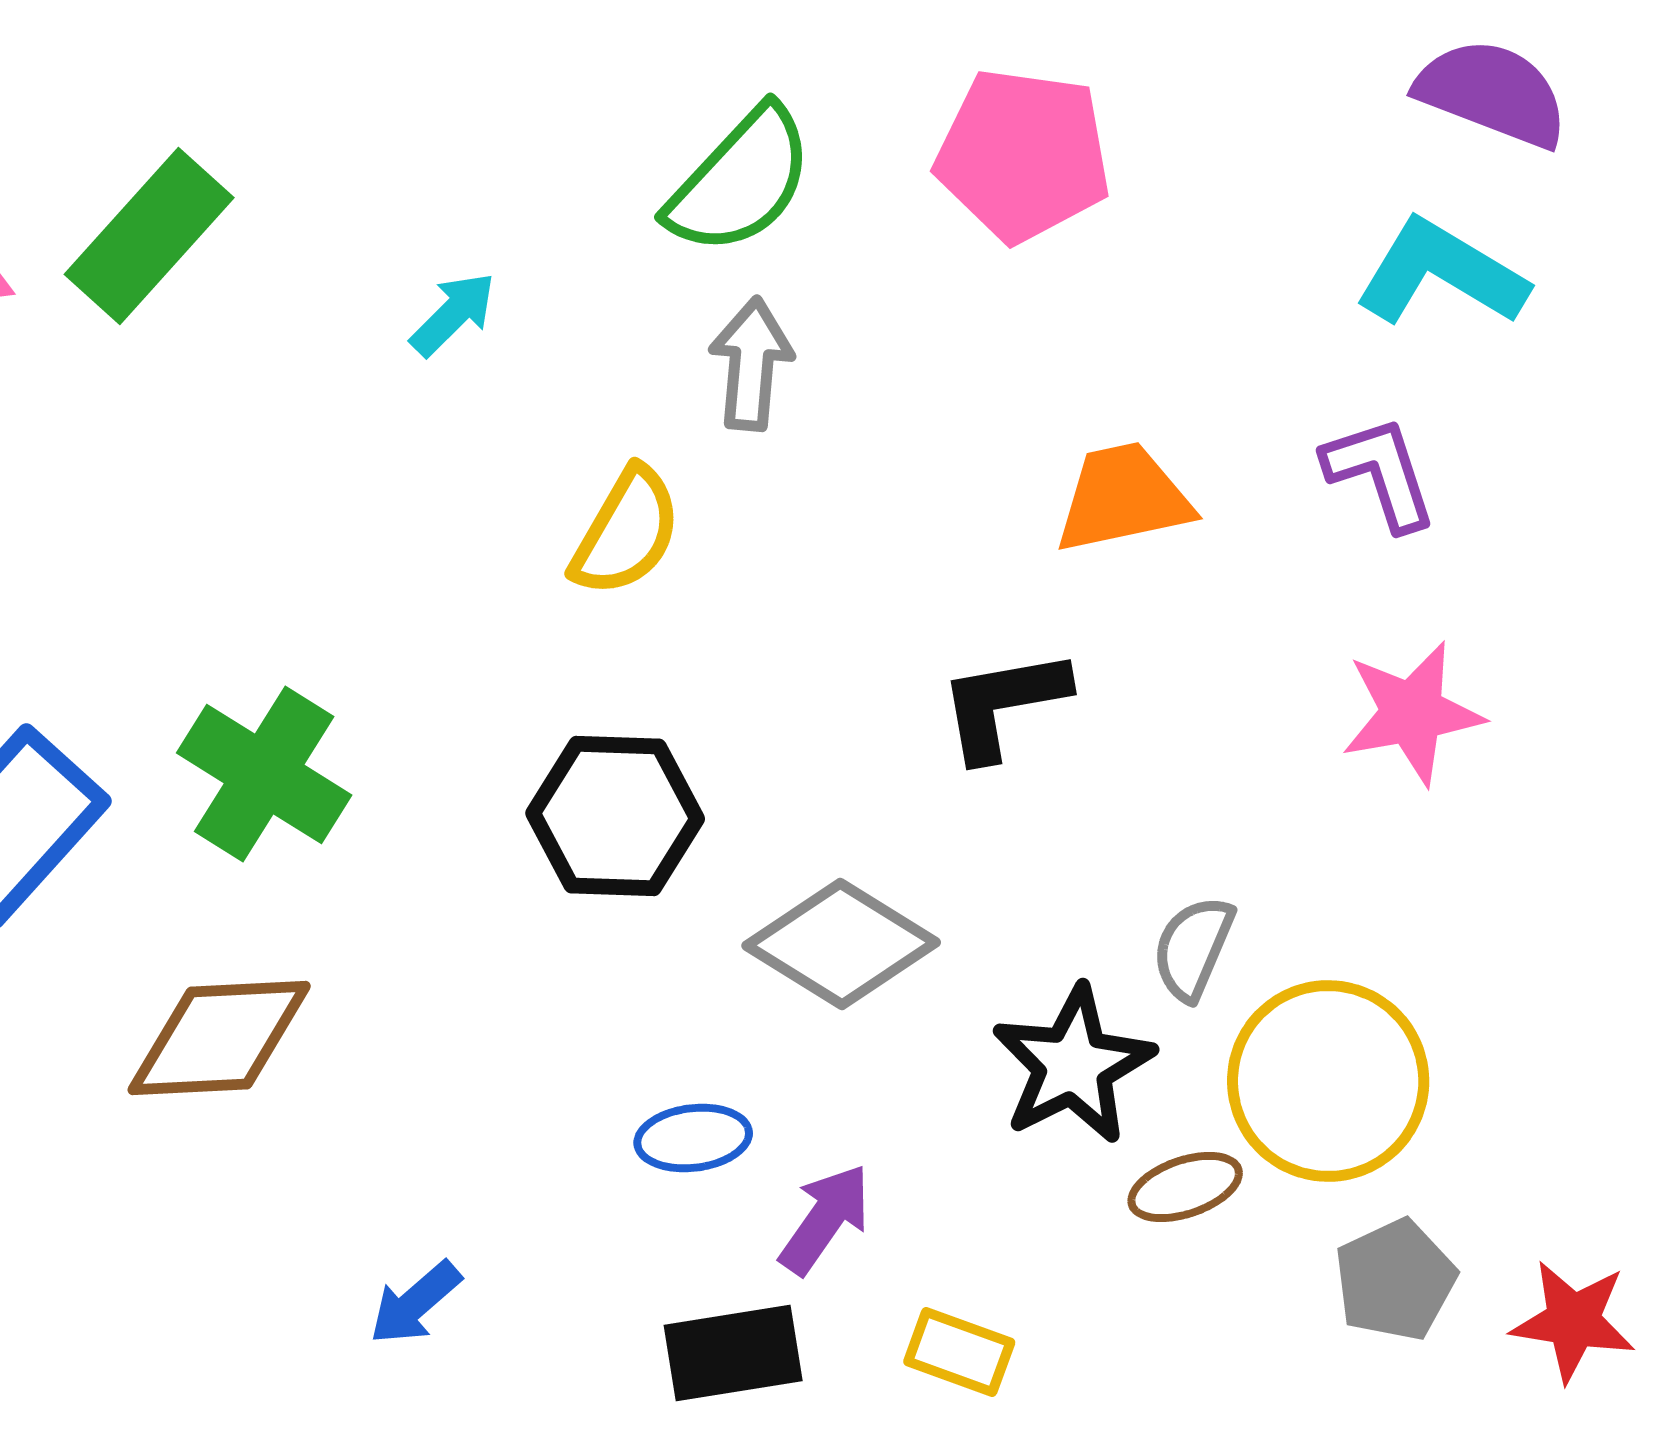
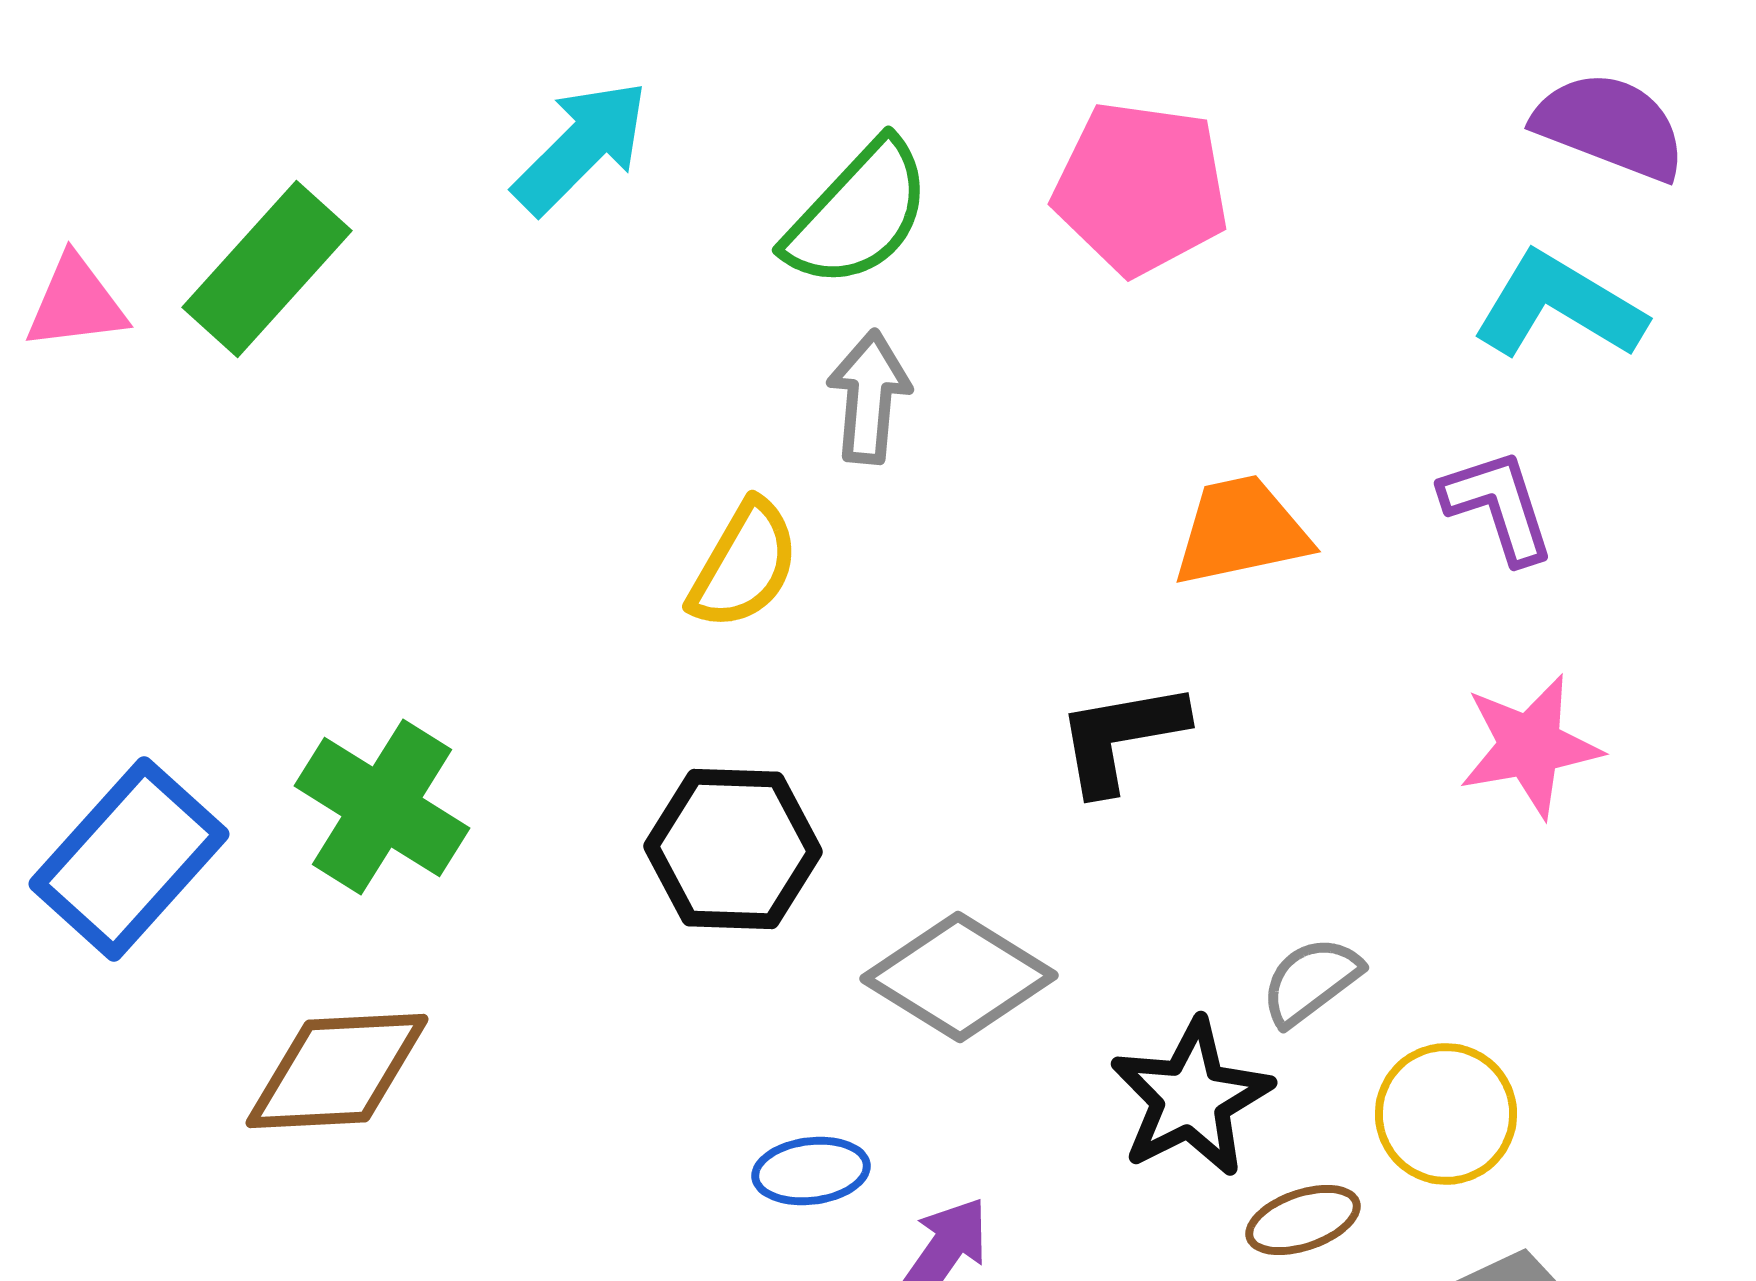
cyan arrow: (453, 314) -> (581, 147), moved, size x1.6
gray semicircle: (1193, 948) -> (1311, 981), turned 30
yellow circle: (1328, 1081) -> (1446, 1114), size x0.7

